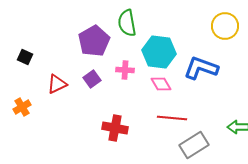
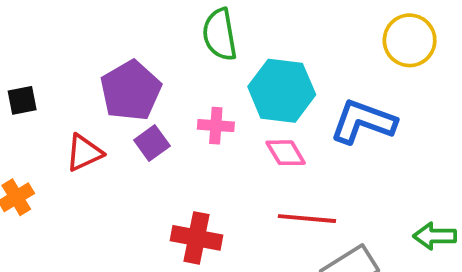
purple pentagon: (94, 41) -> (131, 91), moved
black square: (25, 57) -> (22, 100), turned -35

